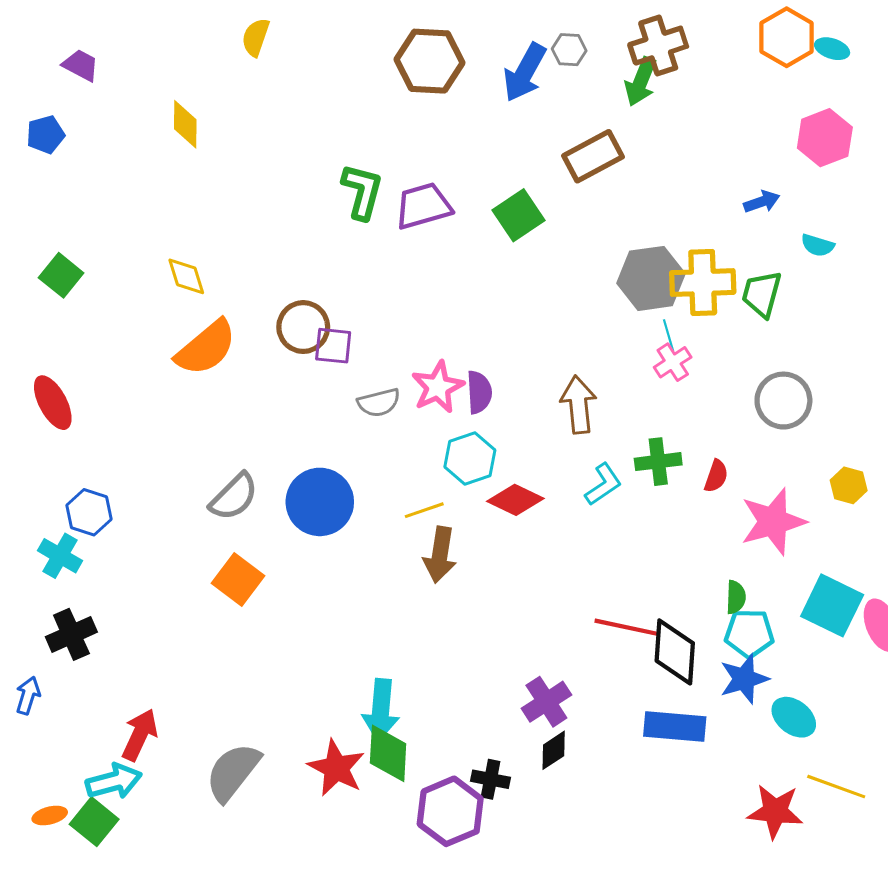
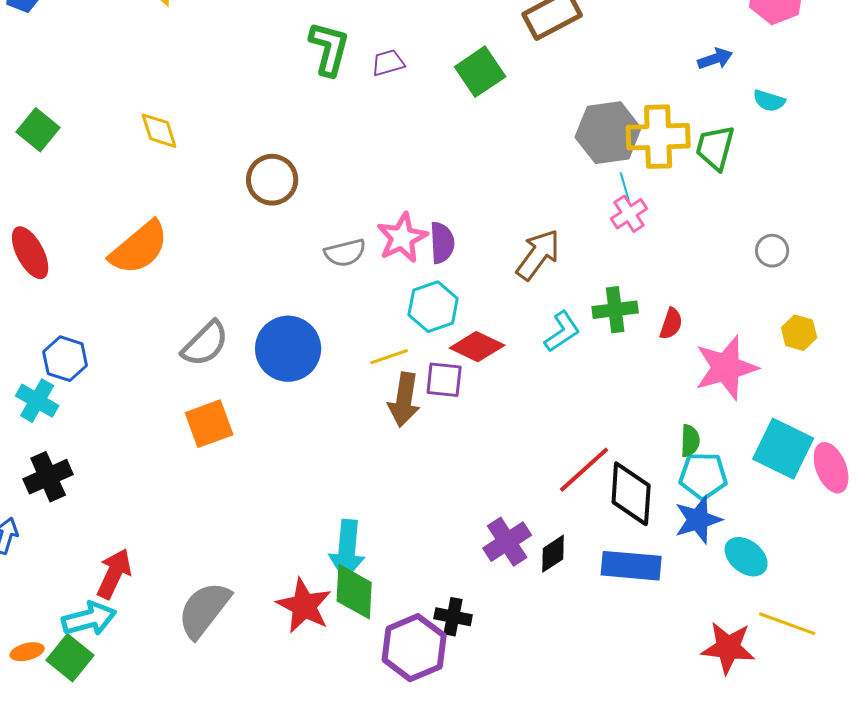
purple trapezoid: (423, 206) -> (388, 63), size x0.6
purple square: (333, 346) -> (444, 380), moved
orange semicircle: (206, 348) -> (139, 248), moved
gray circle: (783, 401) -> (772, 251), moved, size x0.6
brown arrow: (579, 405) -> (538, 255), turned 42
orange square: (238, 580) -> (209, 424), turned 33
red line: (626, 627) -> (584, 470), turned -54
black diamond: (554, 750) -> (553, 554), moved

